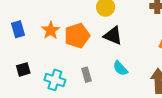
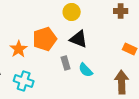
orange star: (51, 30) -> (19, 49), moved
gray rectangle: (87, 75) -> (66, 63), moved

